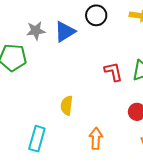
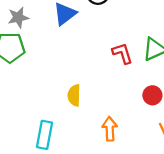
gray star: (36, 31) -> (18, 17), moved

